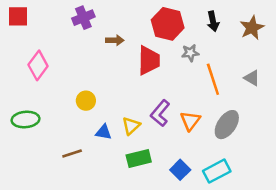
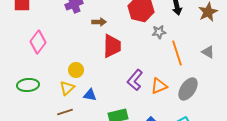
red trapezoid: (149, 60) -> (112, 46), moved
orange triangle: (190, 121) -> (159, 86), turned 30
yellow triangle: (131, 126) -> (67, 88), moved

